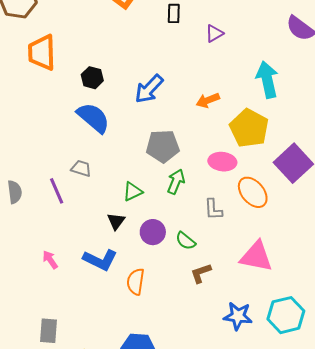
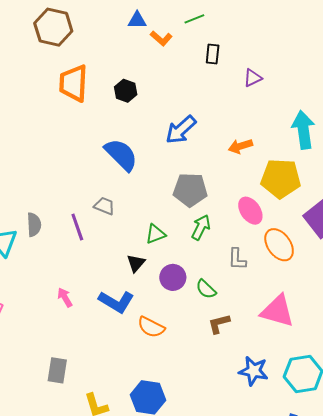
black hexagon: (92, 78) -> (126, 91), moved
yellow pentagon: (249, 128) -> (281, 178), turned -30
pink ellipse: (222, 162) -> (250, 211), turned 44
orange semicircle: (136, 282) -> (151, 327), turned -76

